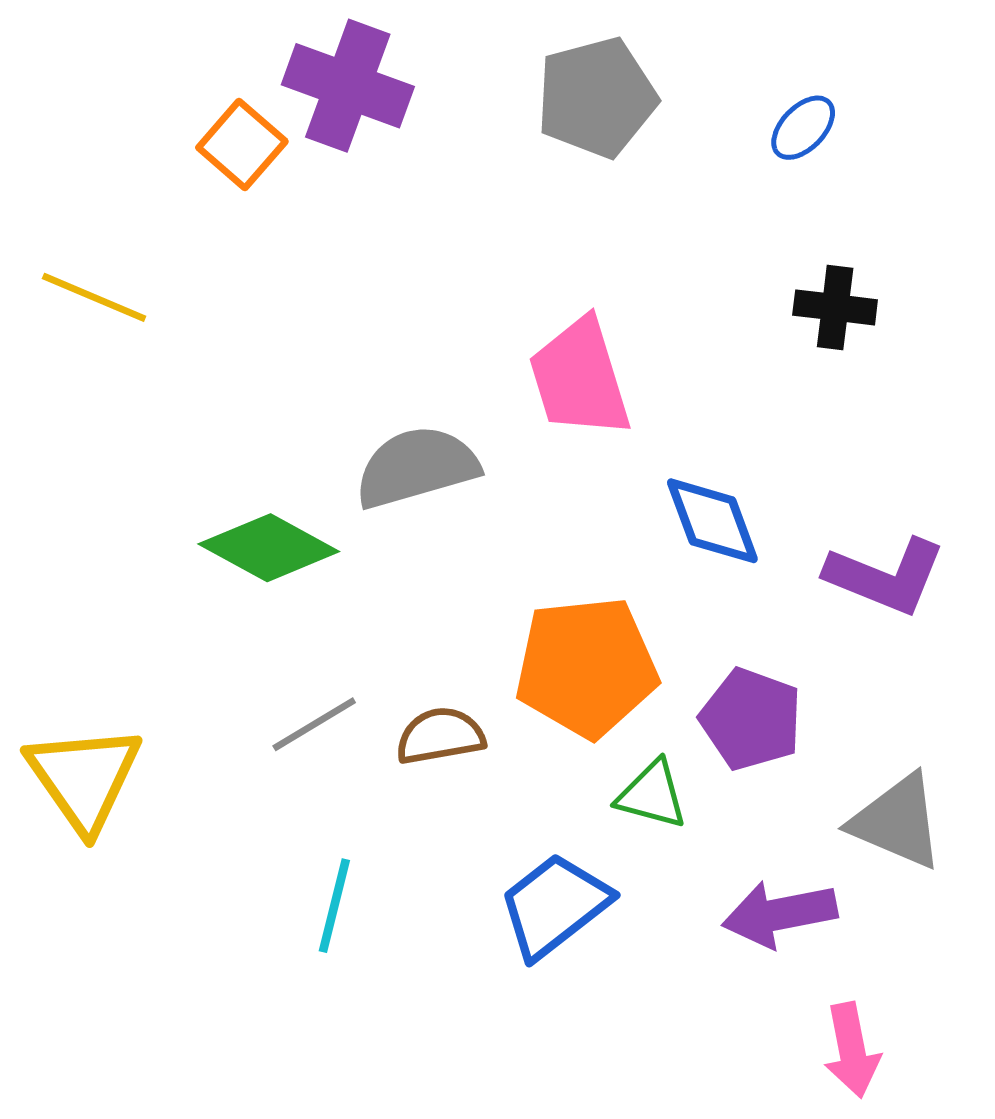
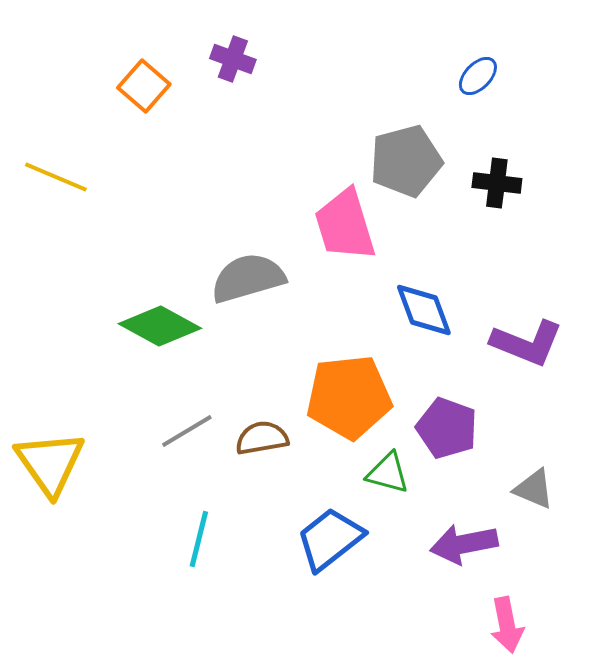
purple cross: (348, 86) -> (233, 59), moved, size x0.6
gray pentagon: (596, 97) -> (406, 161), moved
gray triangle: (897, 822) -> (534, 489), size x0.7

